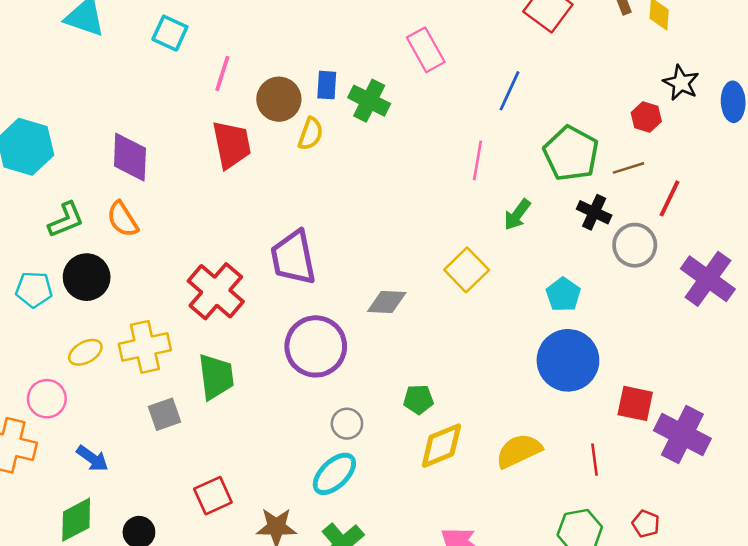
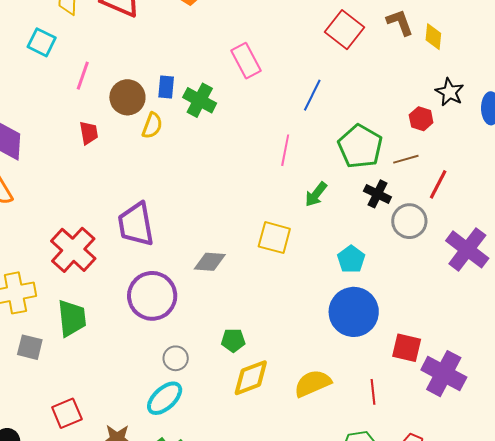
red trapezoid: (232, 145) -> (89, 133), size x0.6
yellow square: (467, 270) -> (274, 238), turned -32
gray square: (165, 414) -> (30, 347), turned 32

